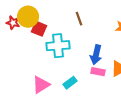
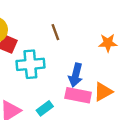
pink rectangle: (98, 72) -> (78, 95), size x1.5

